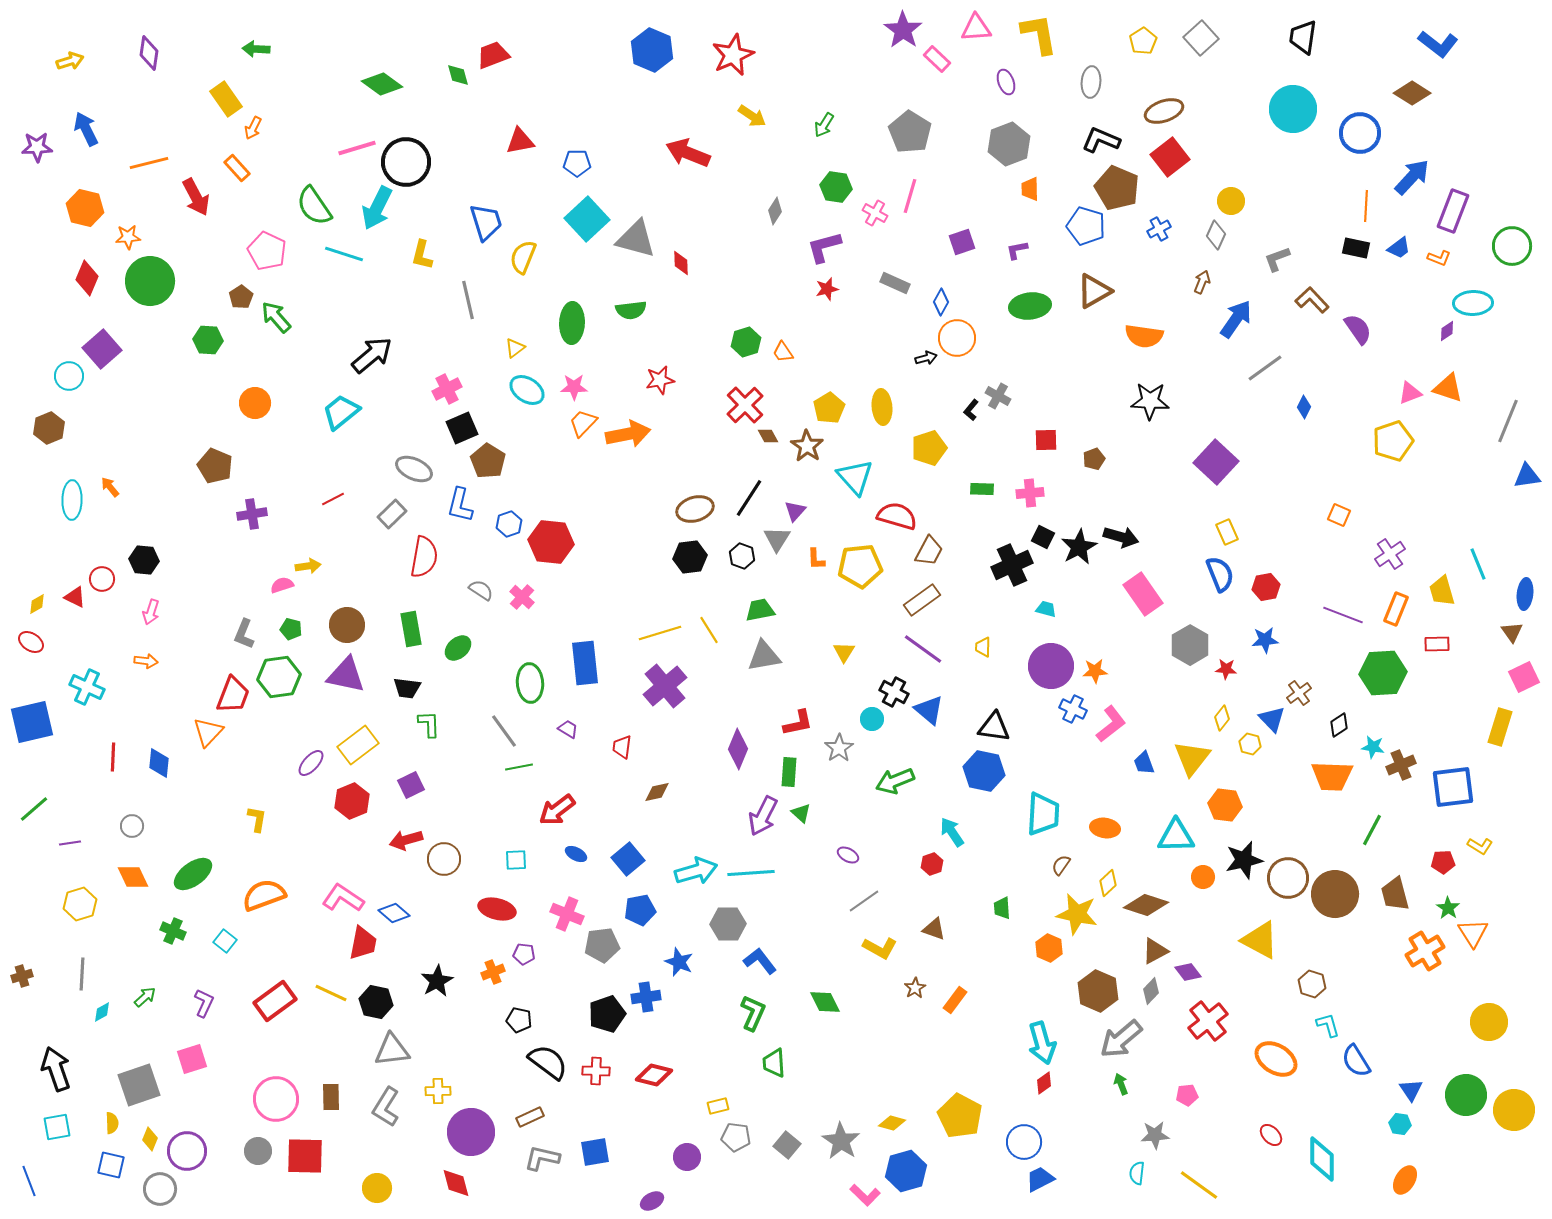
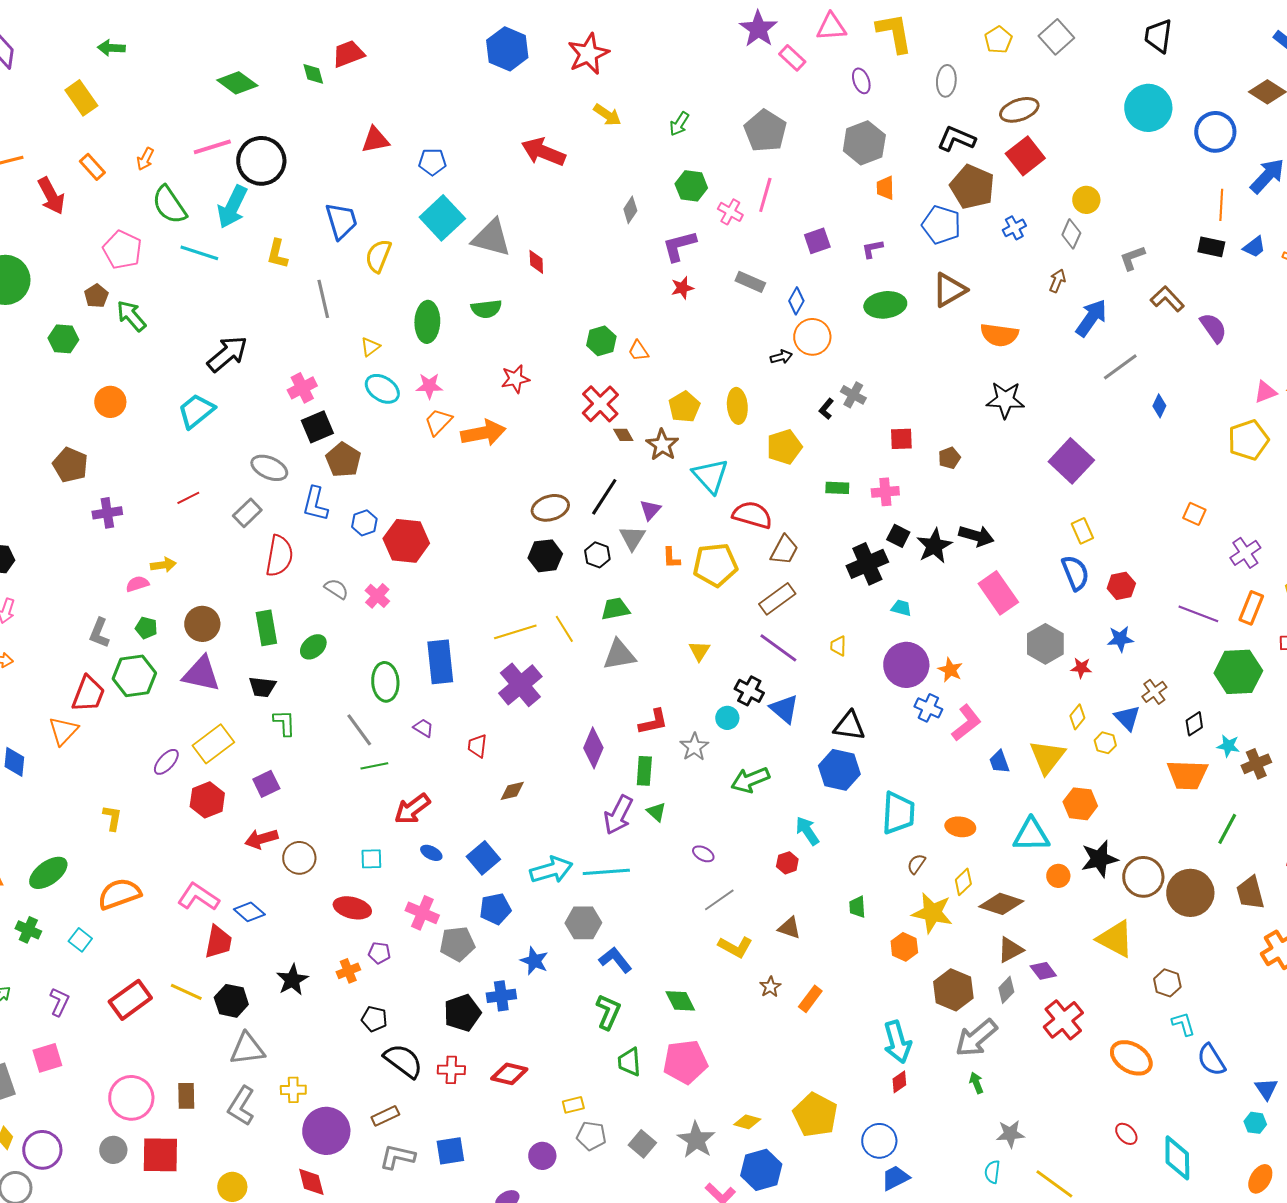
orange arrow: (253, 128) -> (145, 159), moved
orange star: (1095, 671) -> (950, 670), turned 30
pink pentagon: (1187, 1095) -> (685, 1062), moved, size x2.0

